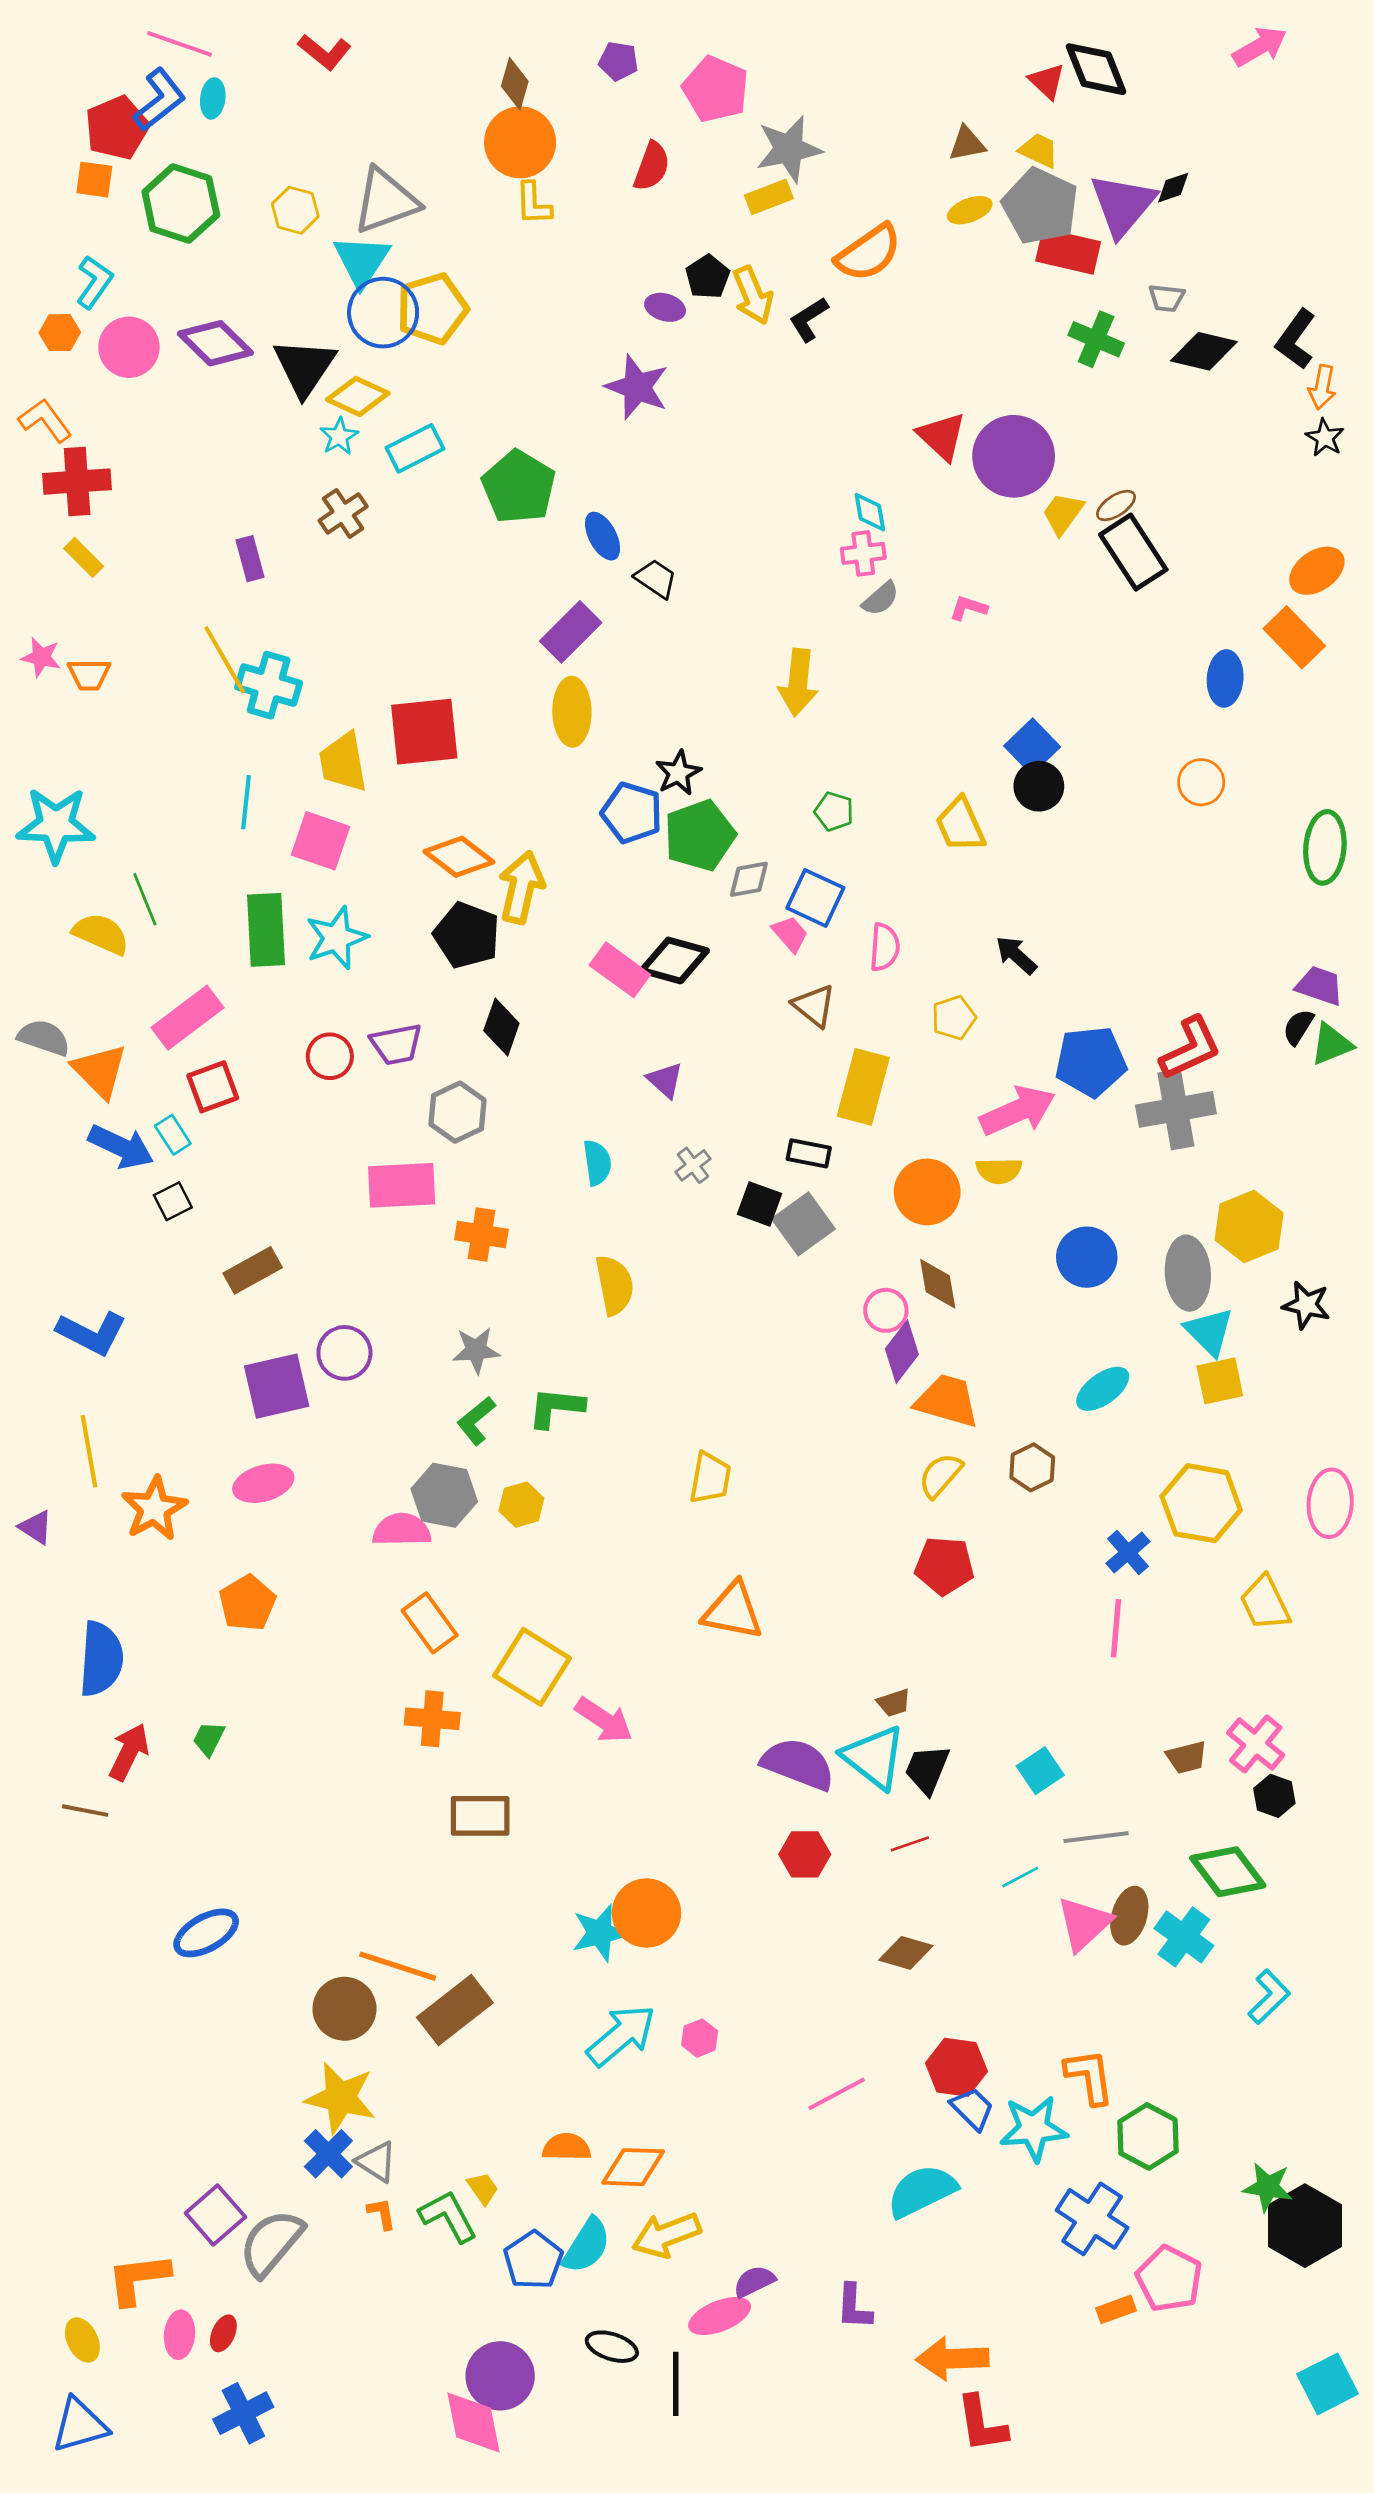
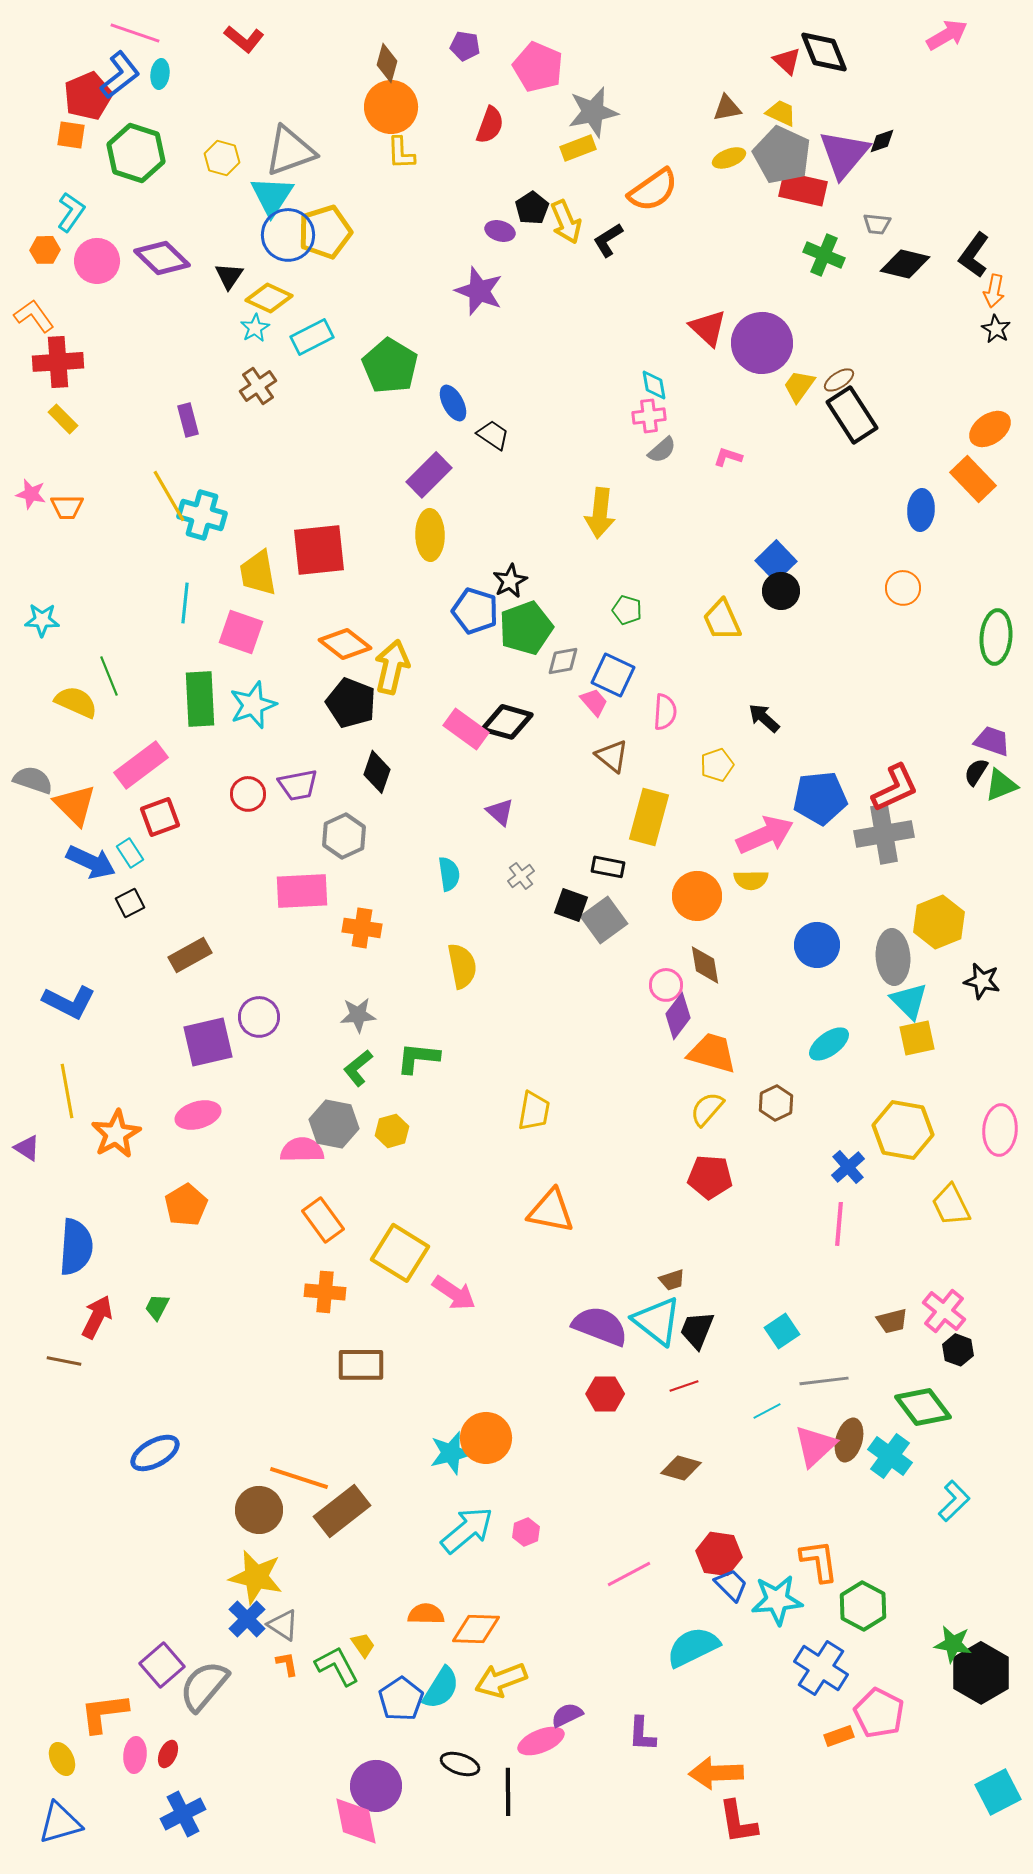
black triangle: (305, 367) -> (229, 276), size x0.6
cyan star: (56, 825) -> (42, 620), size x0.6

